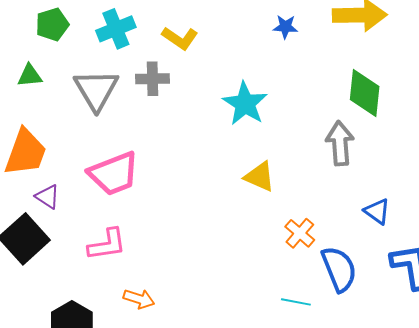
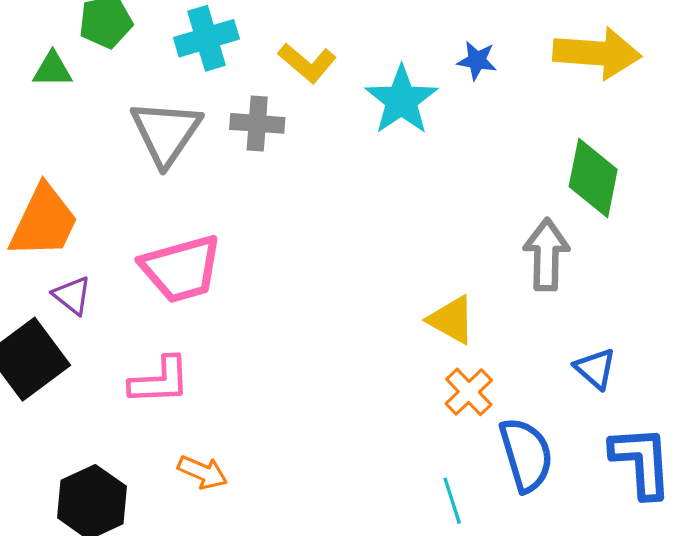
green triangle: (30, 76) -> (53, 70), moved
cyan star: (245, 104) -> (401, 100), moved
yellow triangle: (260, 177) -> (452, 320), moved
cyan line: (296, 302) -> (452, 501), turned 56

